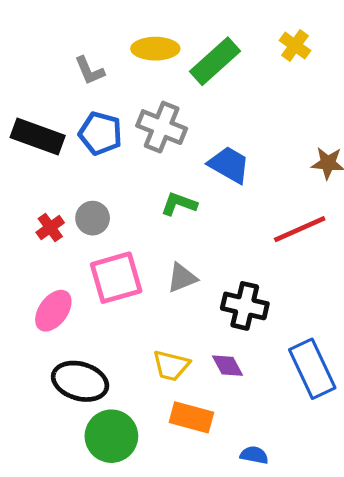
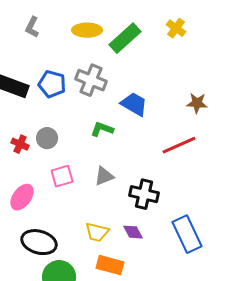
gray L-shape: (89, 71) -> (32, 27), moved, turned 50
red cross: (50, 228) -> (20, 144), turned -30
pink square: (116, 278) -> (62, 176), size x0.7

